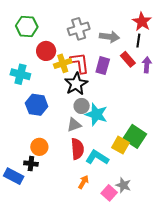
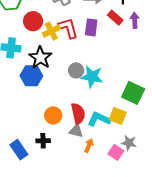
black star: (76, 84) -> (40, 58), moved
gray triangle: (74, 125) -> (76, 131), moved, turned 42
yellow square: (120, 145) -> (118, 116), moved
orange circle: (39, 147) -> (53, 115), moved
black cross: (31, 164) -> (43, 141), moved
blue rectangle: (14, 176) -> (19, 150), turned 36

